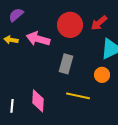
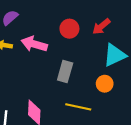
red circle: (70, 25) -> (69, 29), size x0.7

